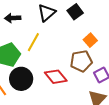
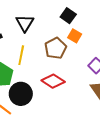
black square: (75, 12) -> (68, 16), moved
brown pentagon: (81, 61) -> (56, 48), moved

